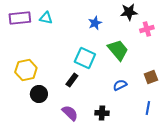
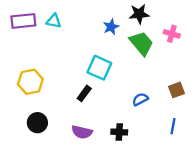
black star: (129, 12) -> (139, 14), moved
pink cross: (147, 29) -> (172, 34), turned 32
green trapezoid: (118, 50) -> (141, 43), moved
black circle: (39, 94) -> (37, 123), moved
purple semicircle: (70, 113) -> (82, 132), turned 150

